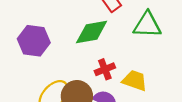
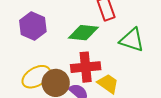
red cross: (105, 69) -> (86, 67), size x1.6

